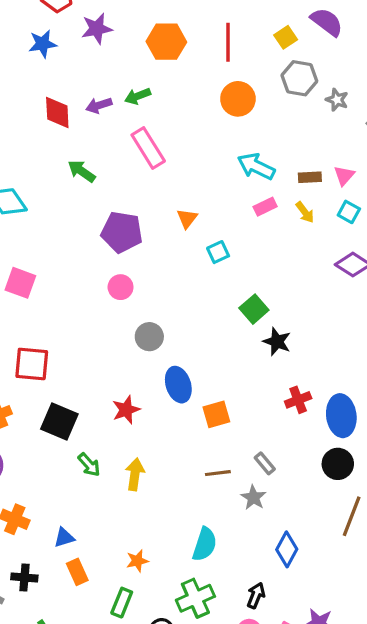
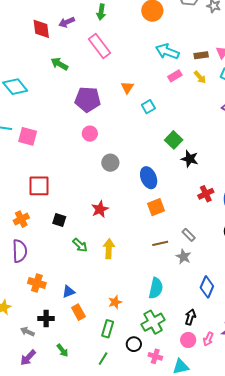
green arrow: (138, 96) -> (101, 12), moved, turned -56
blue ellipse: (178, 385) -> (149, 178), moved
black square: (59, 422) -> (59, 220), size x0.6

